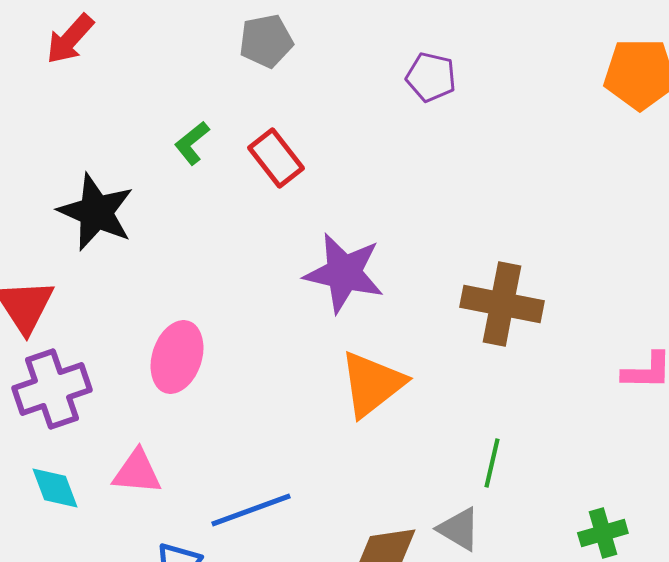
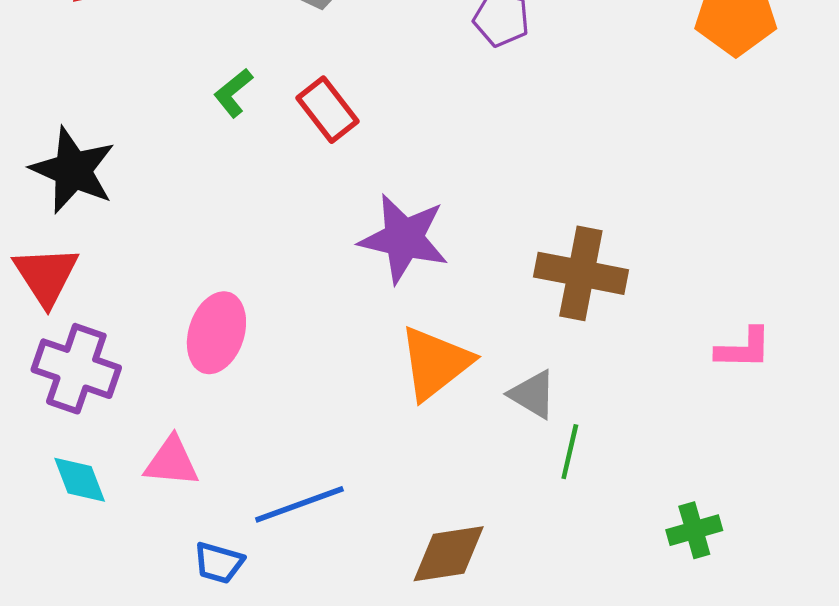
black star: (96, 212) -> (73, 170), moved
purple cross: (52, 389) -> (76, 369), turned 38
gray triangle: (459, 529) -> (533, 394), moved

